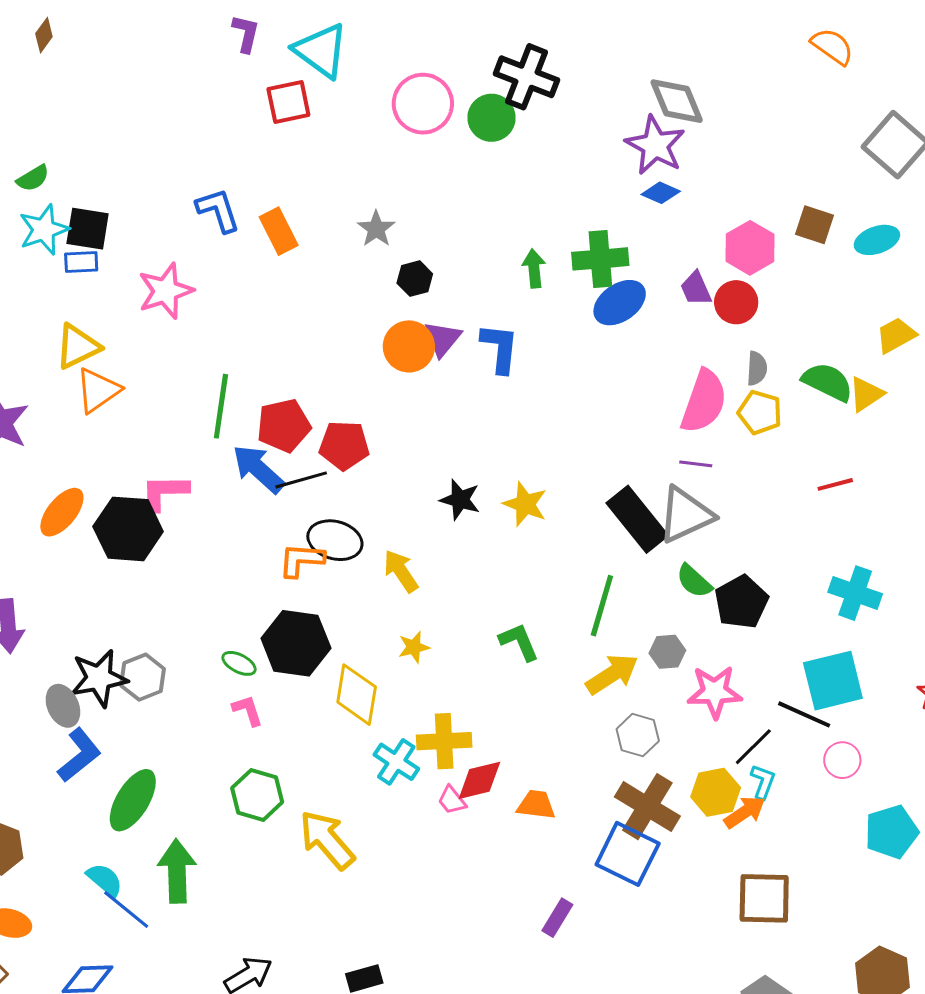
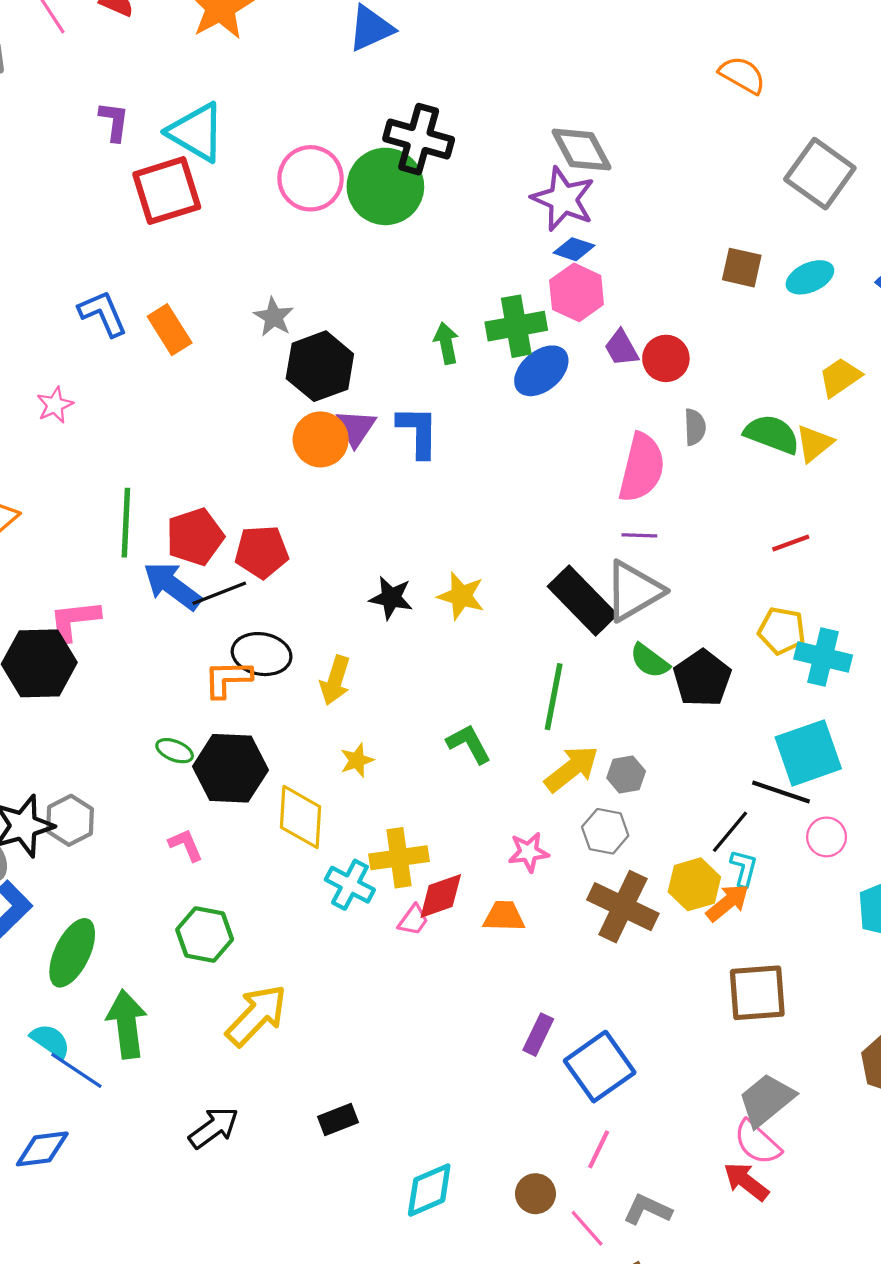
red square: (288, 102) -> (167, 191), size x1.4
green circle: (491, 118) -> (385, 186), size x1.5
pink hexagon: (750, 248) -> (577, 292), moved
black hexagon: (415, 279) -> (320, 366), size x1.8
pink star: (166, 291) -> (55, 405), size x0.6
yellow pentagon: (760, 412) -> (782, 631), moved
yellow arrow: (401, 571) -> (335, 680), turned -123
gray hexagon: (667, 652) -> (626, 774), moved
green ellipse: (239, 663) -> (175, 751), moved
pink star: (715, 692) -> (529, 852), moved, size x0.7
pink trapezoid: (452, 800) -> (413, 920), turned -100
yellow arrow: (327, 840) -> (256, 1015), moved, turned 90
blue square: (628, 854) -> (600, 1067), moved, turned 34

